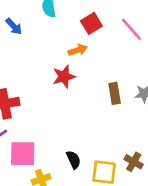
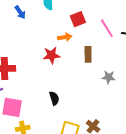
brown rectangle: (115, 93) -> (88, 54), moved
black semicircle: (73, 160) -> (54, 98), moved

